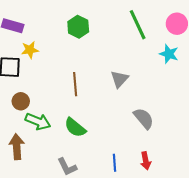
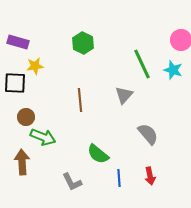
green line: (138, 25) -> (142, 64), moved
green semicircle: (75, 127) -> (98, 154), moved

